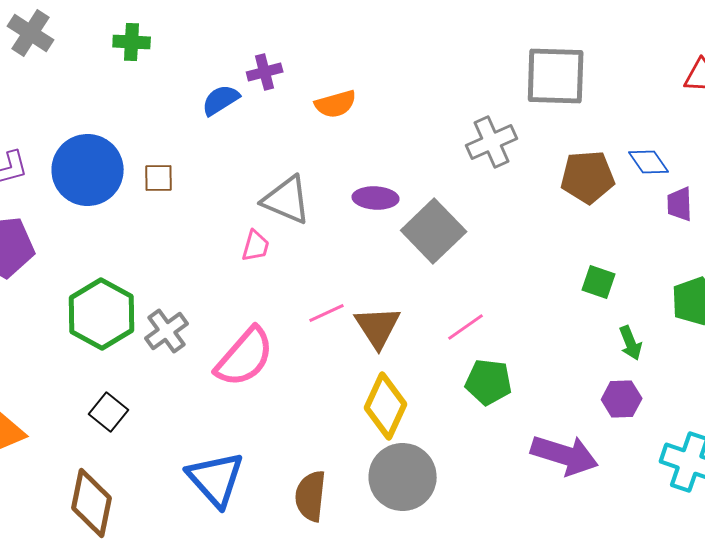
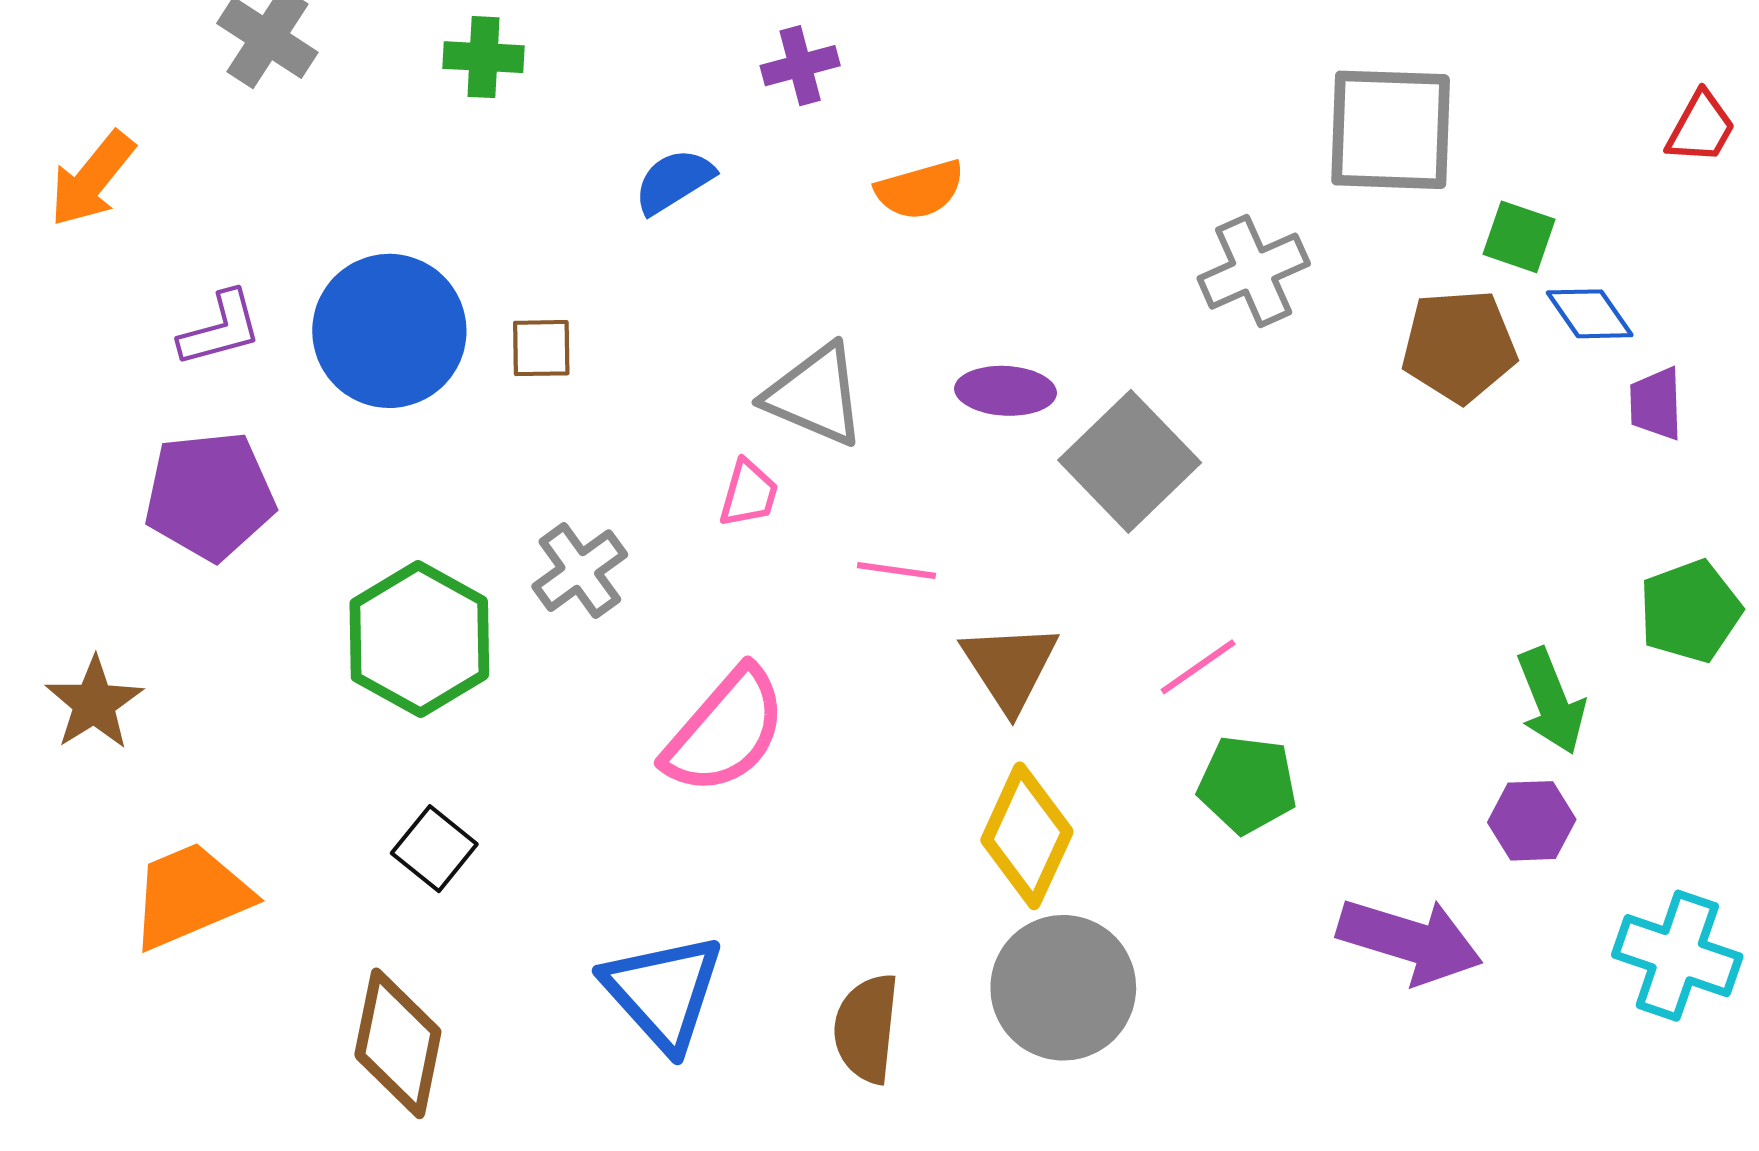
purple cross: (265, 72) -> (800, 66), moved
green square: (599, 282) -> (1519, 237), moved
pink line: (327, 313) -> (896, 571), moved, turned 33
gray cross: (167, 331) -> (580, 571), moved
green arrow: (631, 343) -> (1551, 701), size x1.4

